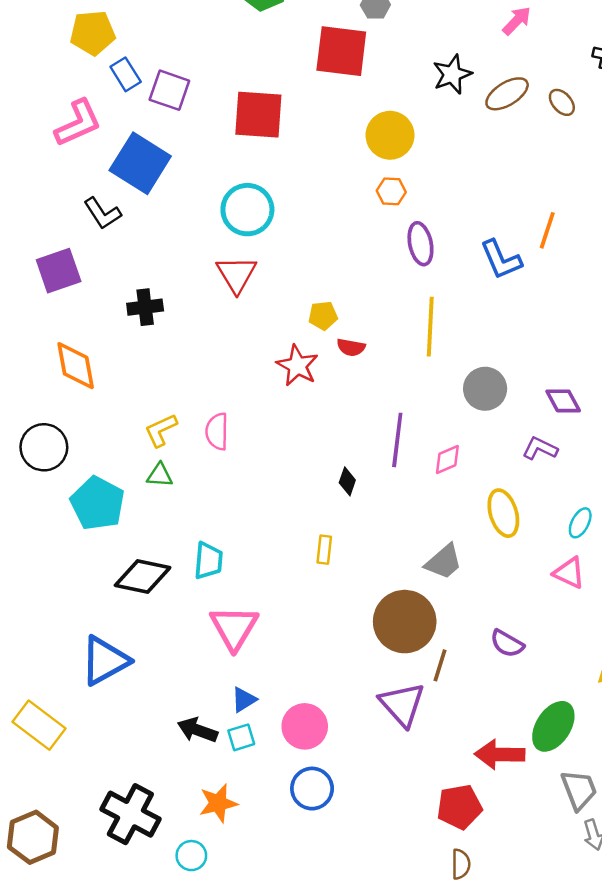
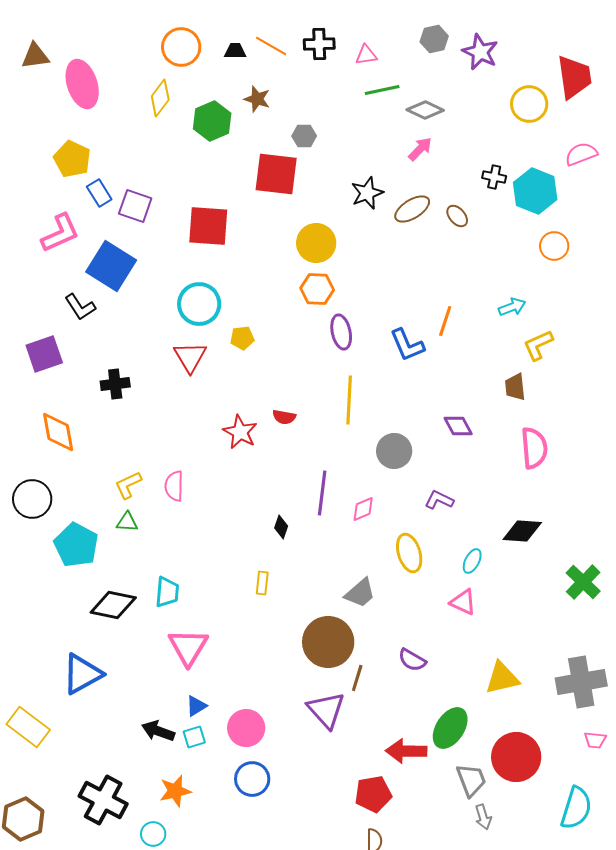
yellow pentagon: (93, 33) -> (72, 159), turned 30
orange hexagon: (391, 191) -> (317, 289), size x1.4
yellow pentagon: (323, 316) -> (242, 338), moved
purple diamond: (563, 401) -> (458, 426), moved

